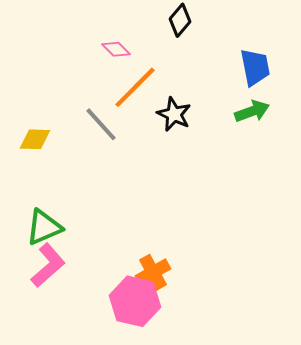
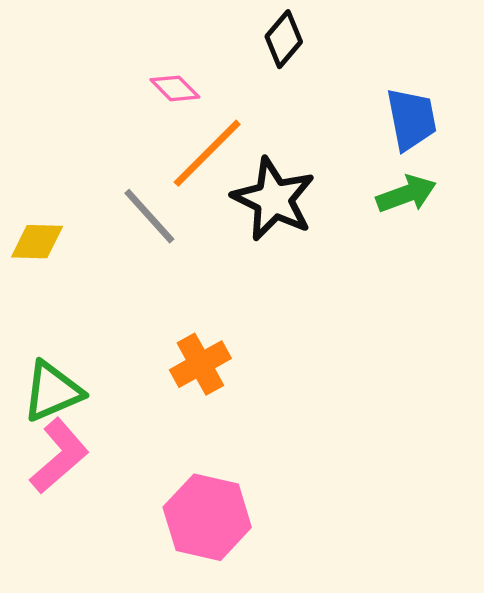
black star: (174, 114) -> (274, 199), size x1.4
orange cross: (153, 272) -> (200, 364), moved

